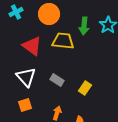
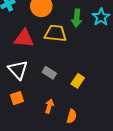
red triangle: (32, 46) -> (24, 38), turned -30

